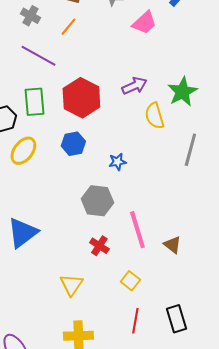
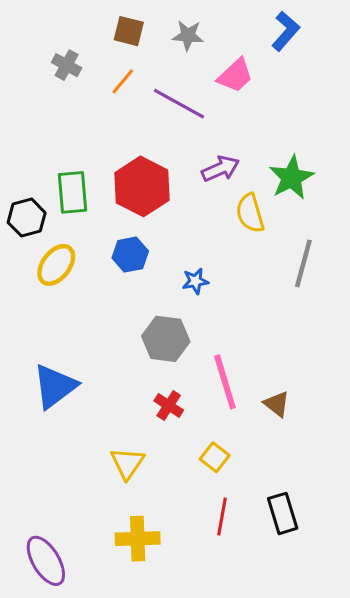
purple line: (38, 56) -> (179, 104), moved

